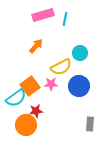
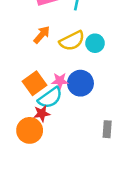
yellow semicircle: (61, 67) -> (72, 41), moved
blue circle: (79, 86) -> (80, 83), moved
cyan semicircle: (16, 98) -> (50, 98), moved

